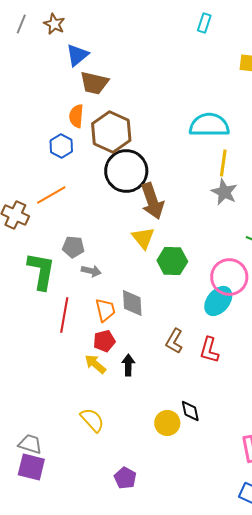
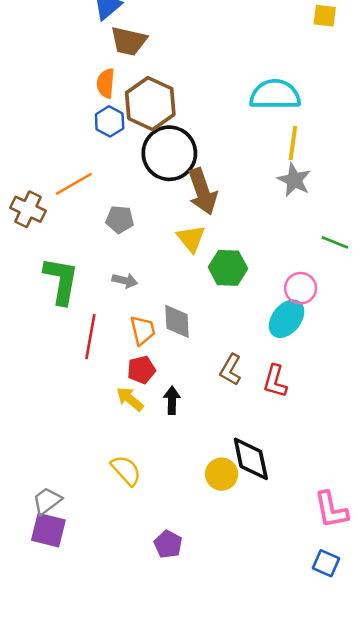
blue hexagon: (61, 146) -> (110, 121), moved
gray pentagon: (73, 247) -> (120, 219), moved
pink circle: (229, 277) -> (301, 288), size x0.7
black diamond: (190, 411) -> (251, 459), size x1.6
gray trapezoid: (30, 444) -> (47, 501), turned -55

